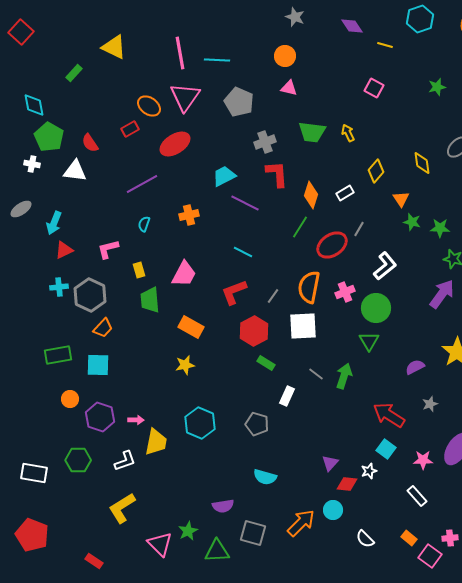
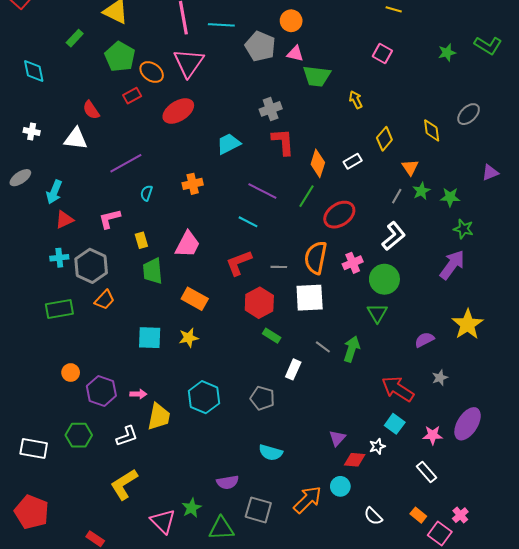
gray pentagon: (239, 102) -> (260, 46), moved
green trapezoid: (312, 132) -> (317, 76), moved
green pentagon: (49, 137) -> (120, 57), moved
purple line: (142, 184) -> (126, 163), moved
purple line: (245, 203) -> (262, 191), moved
green star: (412, 222) -> (421, 191), turned 30
gray line: (359, 229) -> (397, 196), moved
gray line: (273, 296) -> (279, 267), turned 56
green rectangle: (58, 355) -> (59, 309), moved
cyan square: (98, 365) -> (150, 338), moved
pink cross: (450, 538) -> (460, 515), turned -35

